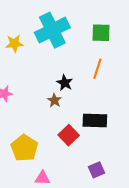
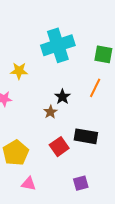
yellow star: (14, 43) -> (19, 71), moved

